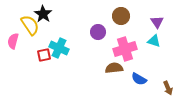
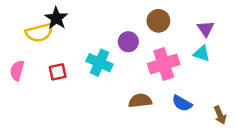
yellow semicircle: (30, 25) -> (39, 33), turned 110
pink semicircle: (13, 41) -> (17, 71), moved
cyan cross: (59, 48) -> (100, 63), moved
brown semicircle: (114, 68) -> (140, 101), moved

